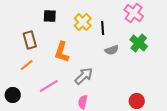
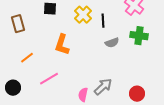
brown rectangle: (30, 40) -> (18, 24), moved
green cross: (139, 43) -> (139, 36), turned -30
gray arrow: (84, 76) -> (103, 87), moved

